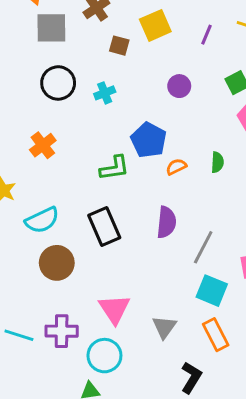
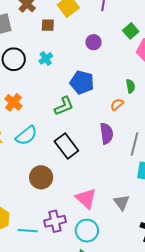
orange semicircle: (176, 167) -> (117, 104), moved
cyan semicircle: (42, 220) -> (26, 135), moved

